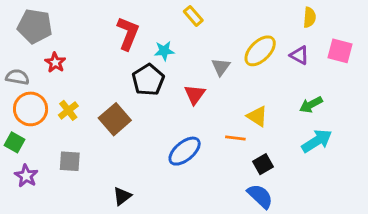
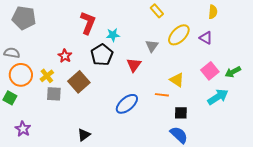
yellow rectangle: (193, 16) -> (157, 11), moved
pink square: (340, 51) -> (210, 71), moved, turned 36
red star: (55, 62) -> (65, 56), moved
green arrow: (311, 105) -> (233, 72), moved
gray square: (70, 161) -> (54, 94), moved
black square: (263, 164) -> (181, 113), turned 32
purple star: (26, 176) -> (23, 129), moved

